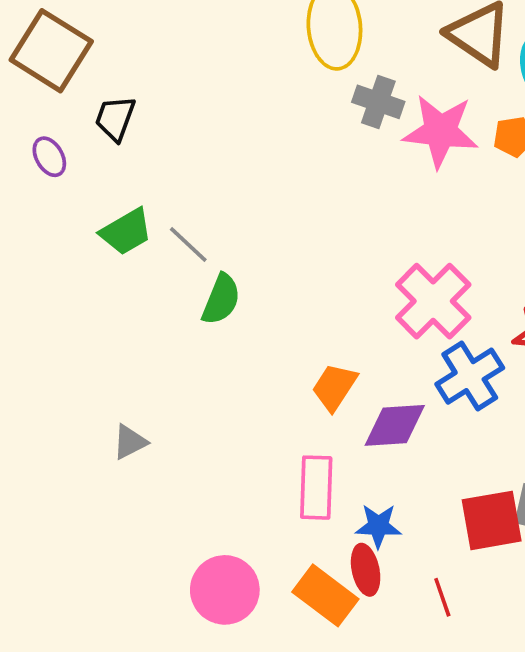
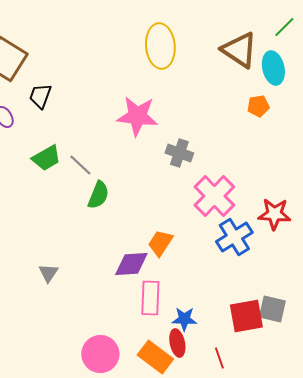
gray cross: (378, 102) -> (179, 153), moved
pink star: (440, 131) -> (137, 116), moved
purple diamond: (395, 425) -> (131, 264), moved
gray triangle: (130, 442) -> (48, 273), turned -30

